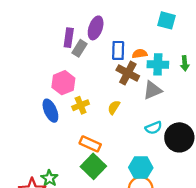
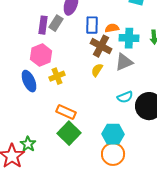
purple rectangle: (69, 38) -> (43, 25), moved
yellow semicircle: (114, 107) -> (97, 70), moved

